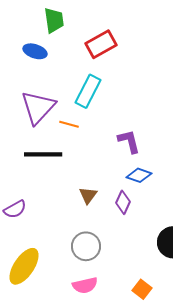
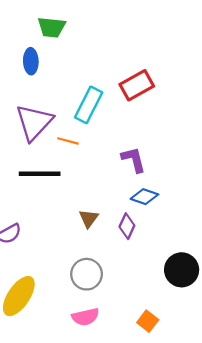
green trapezoid: (54, 20) -> (52, 27), turned 104
red rectangle: (101, 44) -> (137, 85), moved
blue ellipse: (35, 51) -> (31, 61), turned 70

